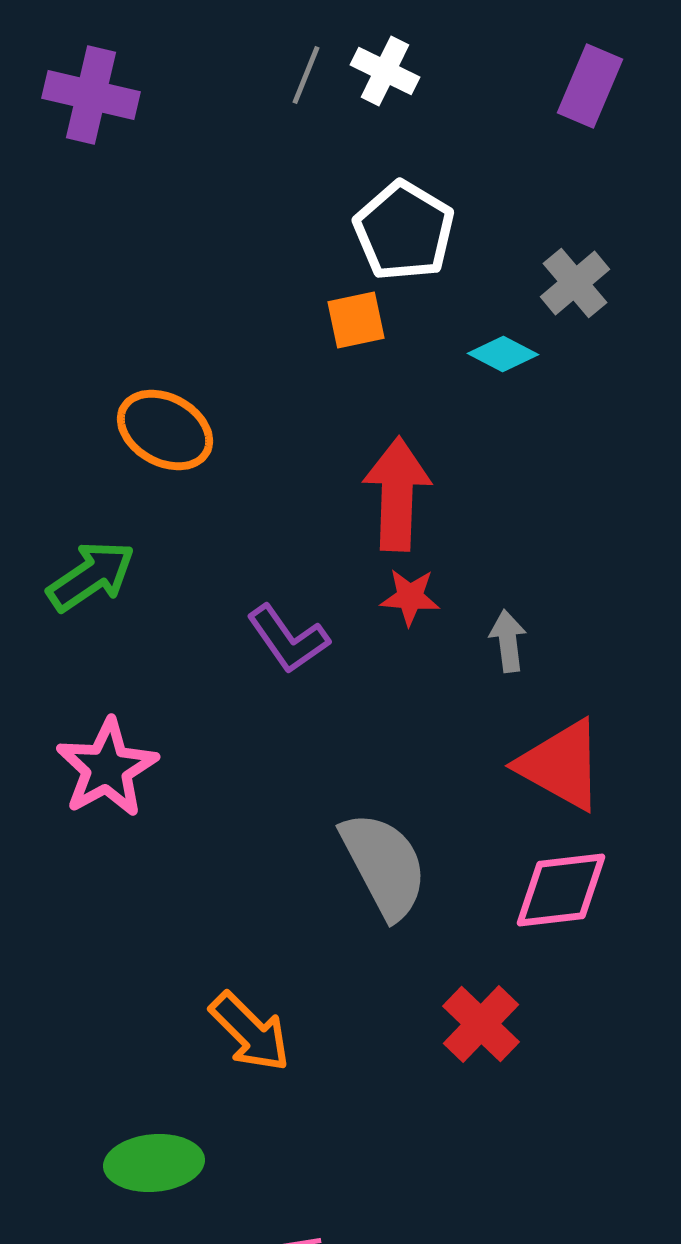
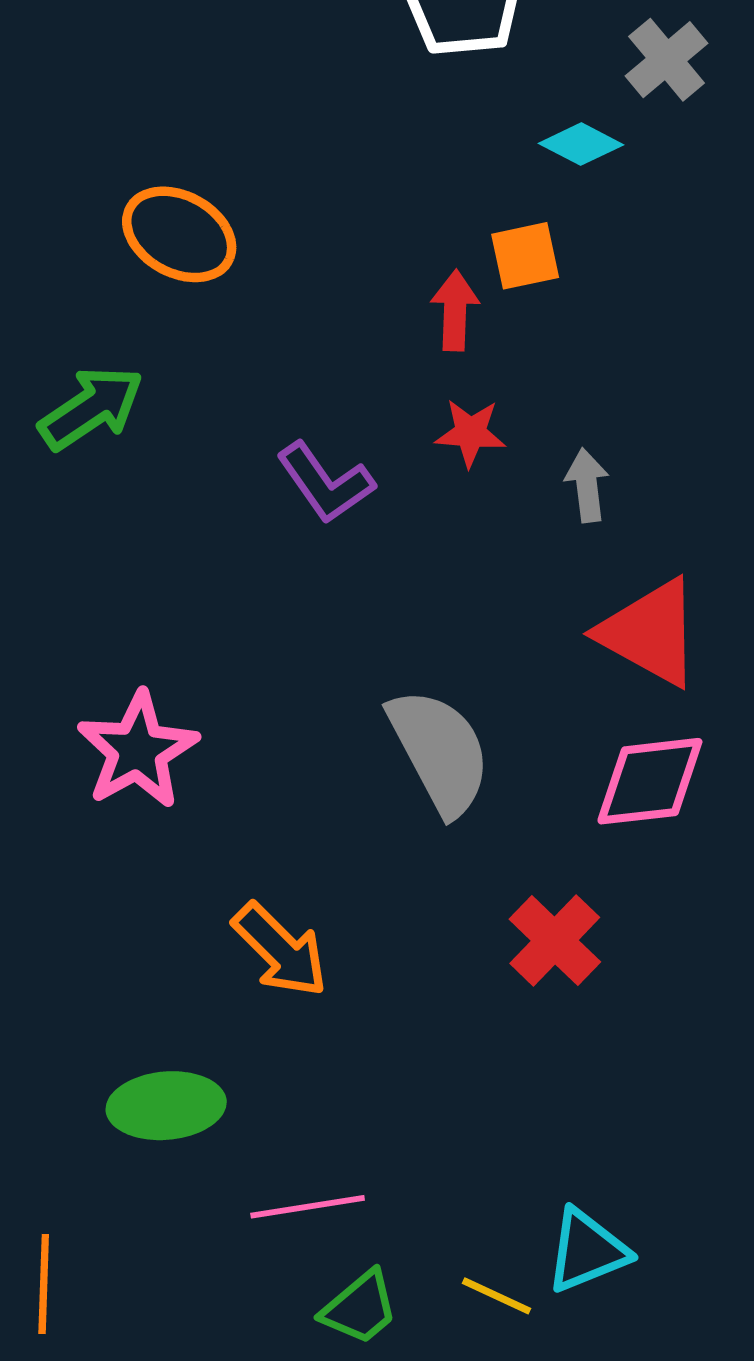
orange square: (356, 320) -> (525, 256), moved
red arrow: (397, 494) -> (455, 310), size x0.6
pink star: (107, 768) -> (138, 750), moved

